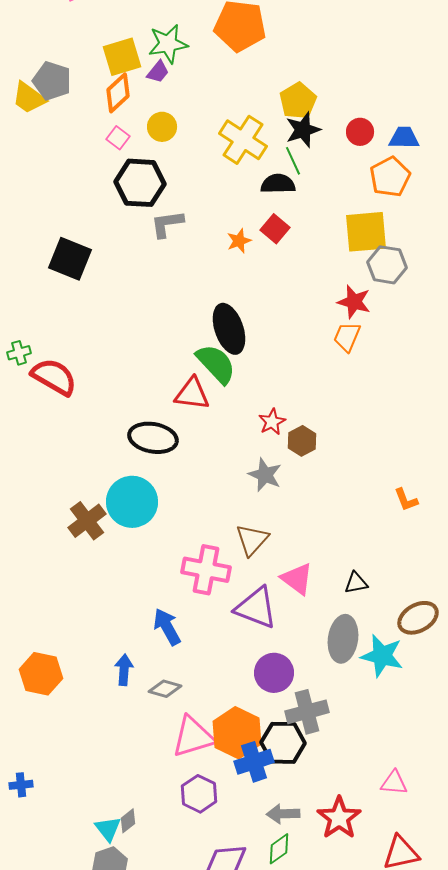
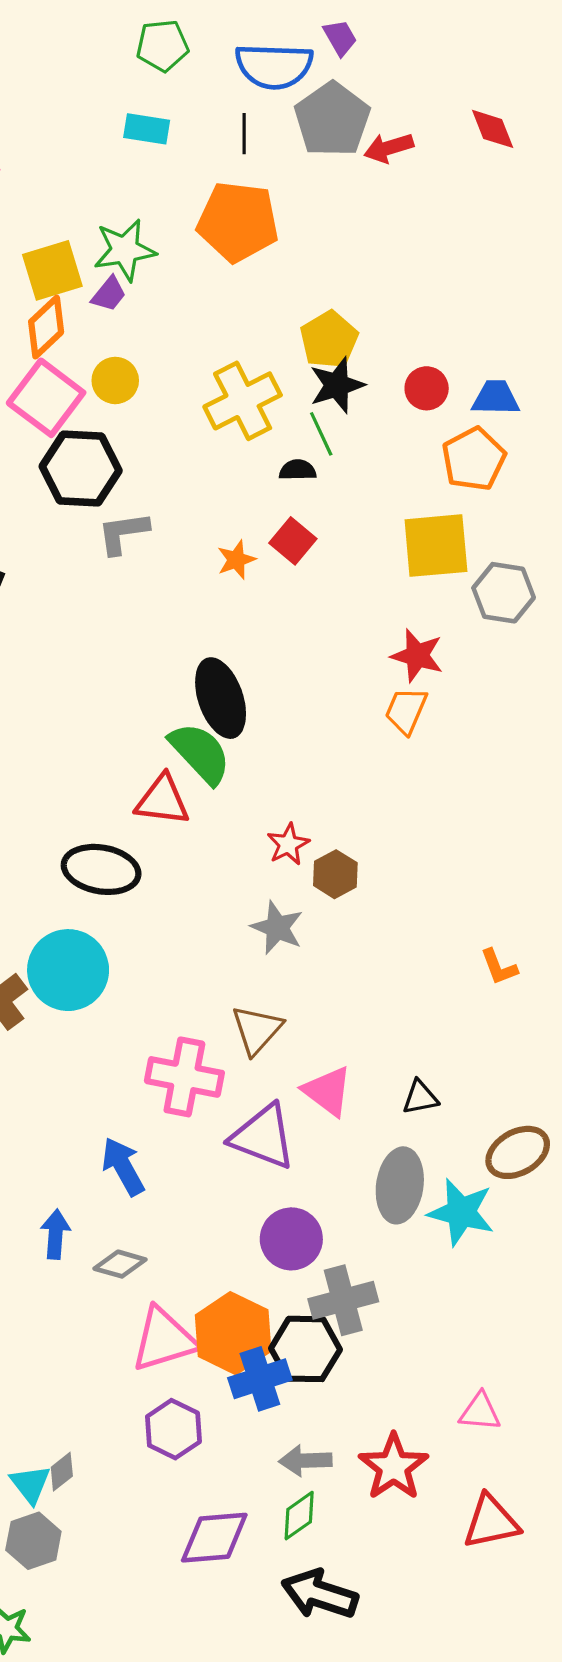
pink square: (118, 138) -> (46, 398), size x2.0
yellow cross: (243, 140) -> (243, 401), turned 30
black semicircle: (278, 184) -> (298, 470), size x0.7
gray hexagon: (387, 265) -> (504, 593), moved

